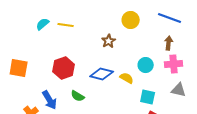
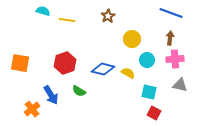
yellow circle: (131, 20) -> (132, 39), moved
cyan semicircle: (43, 24) -> (43, 11), moved, turned 56
brown star: (109, 41) -> (108, 16), moved

